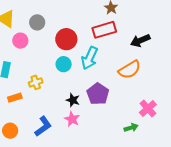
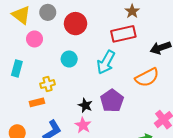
gray circle: (37, 22) -> (48, 12), moved
red circle: (66, 39) -> (76, 24), moved
cyan circle: (64, 64) -> (69, 59), moved
orange rectangle: (15, 98) -> (37, 102), moved

